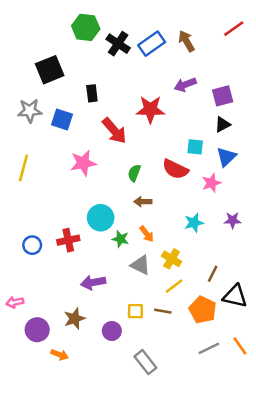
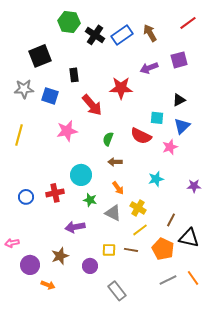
purple square: (223, 96) -> (179, 60), moved
purple star: (233, 220) -> (194, 186), moved
green star: (121, 239) -> (90, 200), moved

